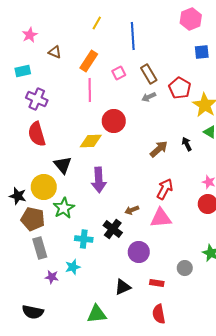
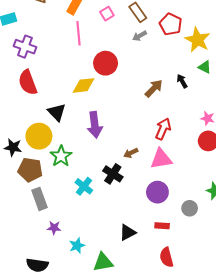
cyan cross: (84, 239) -> (84, 186), turned 36
purple circle: (139, 252) -> (157, 192), moved
cyan star: (73, 267) -> (77, 246), moved

